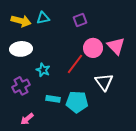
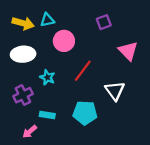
purple square: (80, 20) -> (104, 22), moved
pink circle: (93, 48) -> (64, 41), moved
cyan rectangle: (53, 99) -> (47, 115), moved

